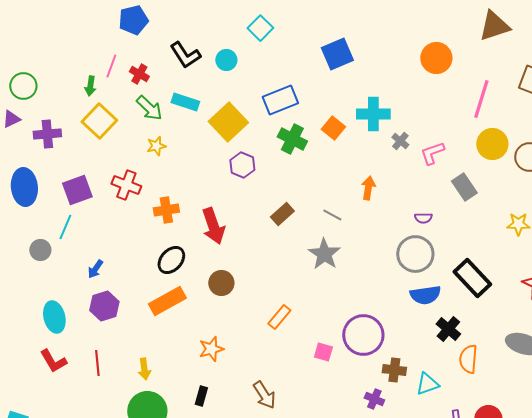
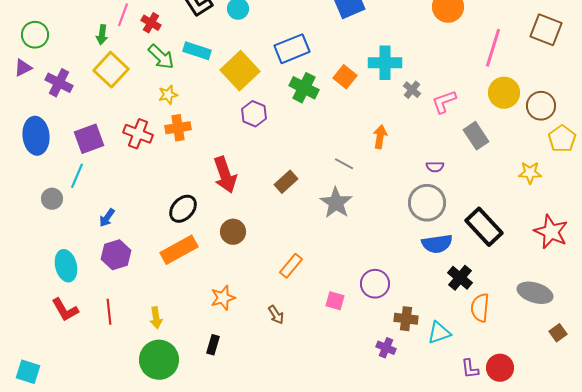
purple cross: (47, 134) -> (59, 83), turned 32
orange cross: (166, 210) -> (178, 128), moved
brown rectangle: (282, 214) -> (286, 182), moved
purple circle: (363, 335) -> (375, 284), size x0.7
brown arrow: (264, 395) -> (276, 315), moved, size x0.7

